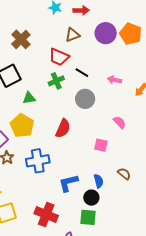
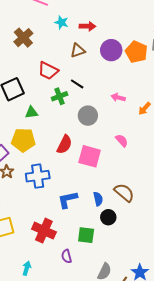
brown cross: (21, 39) -> (23, 38), moved
red trapezoid: (59, 57) -> (48, 71), moved
black line: (82, 73) -> (77, 84), moved
yellow pentagon: (22, 126) -> (23, 140), turned -30
pink square: (101, 145) -> (90, 156), moved, size x1.6
brown semicircle: (124, 174) -> (124, 193), size x1.5
black circle: (91, 198) -> (108, 217), moved

